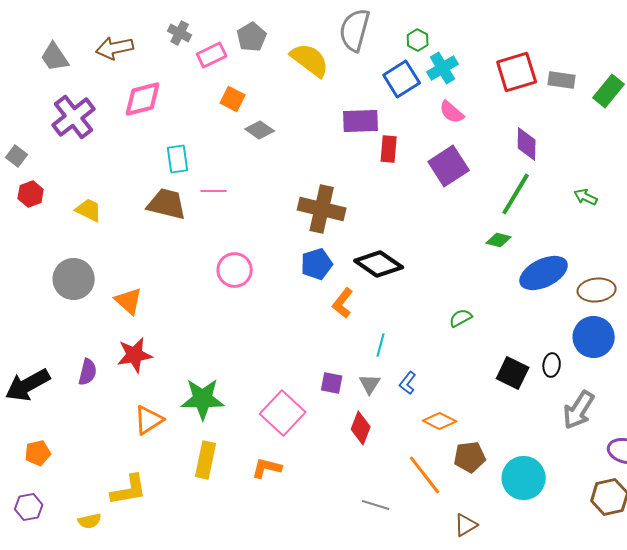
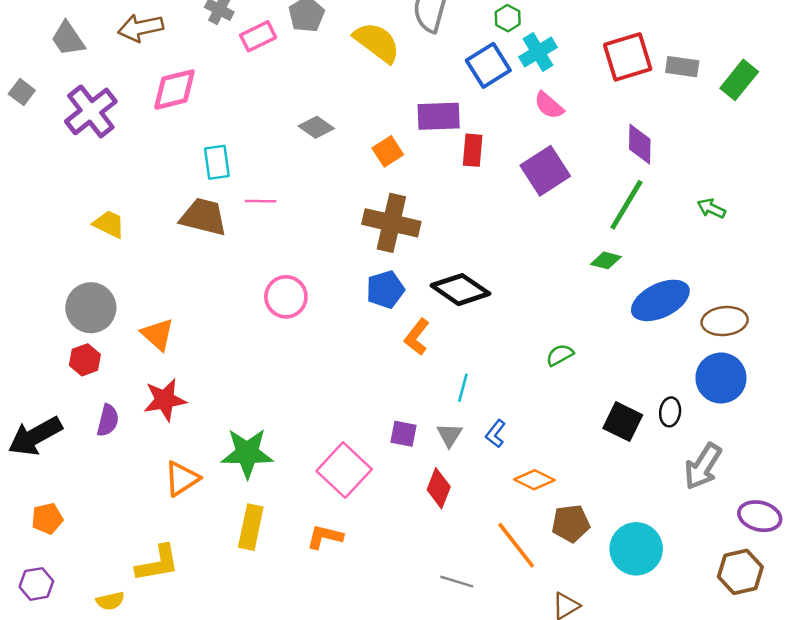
orange square: (233, 99) -> (388, 151), moved, turned 30
gray square: (17, 156) -> (22, 92), moved
red hexagon: (31, 194) -> (85, 360), moved

